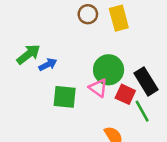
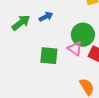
blue arrow: (48, 65) -> (46, 17), moved

